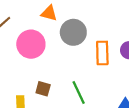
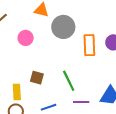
pink circle: (31, 44) -> (26, 38), size x0.6

